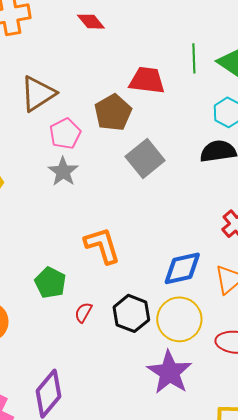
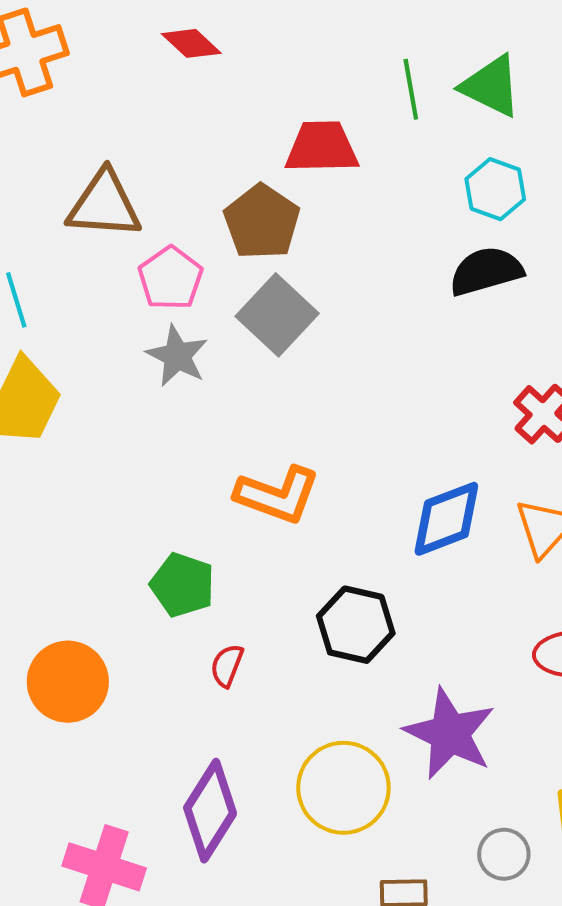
brown triangle: (38, 94) -> (104, 205), turned 45
gray square: (145, 158) -> (277, 315), moved
orange L-shape: (102, 245) -> (277, 495), turned 135
red semicircle: (83, 313) -> (227, 666), moved
yellow circle: (179, 319) -> (343, 788), moved

